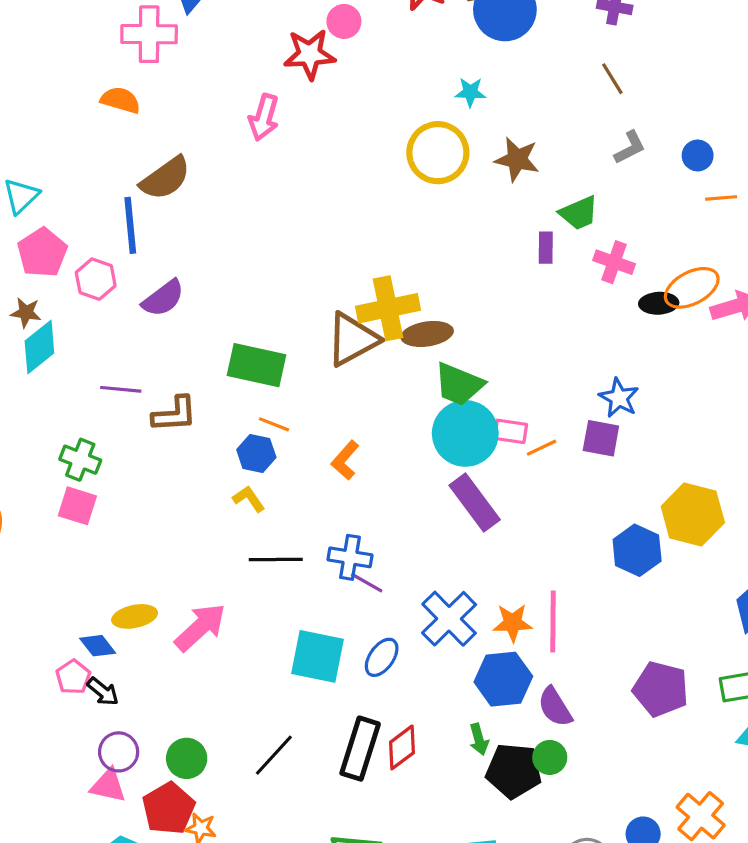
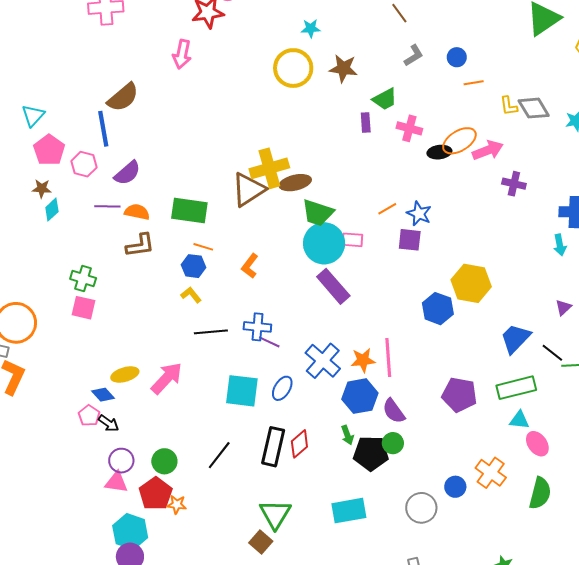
orange semicircle: (120, 100) -> (137, 212), moved
cyan diamond: (39, 347) -> (52, 210), size x0.7
purple line: (121, 389) -> (107, 206), moved
orange line: (542, 448) -> (387, 209), moved

